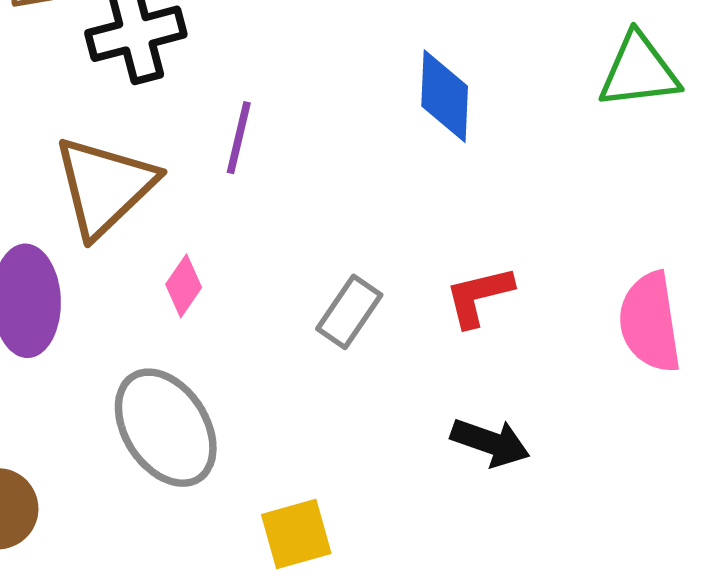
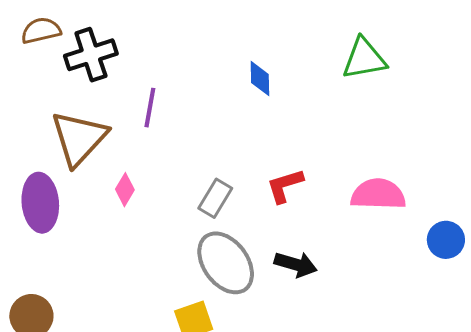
blue diamond: (445, 96) -> (260, 79), size x0.7
pink semicircle: (650, 322) -> (378, 194), turned 104
gray ellipse: (166, 428) -> (226, 263), moved

